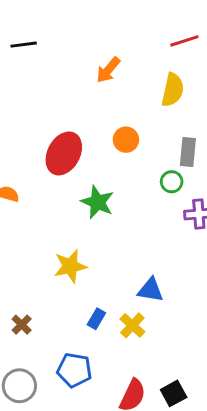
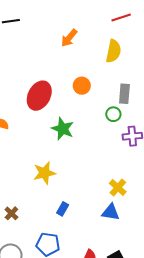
blue triangle: (151, 290) -> (111, 212), moved
yellow cross: (132, 325) -> (118, 188), moved

